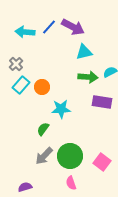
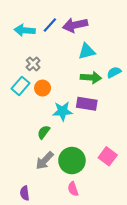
purple arrow: (73, 27) -> (75, 25), turned 140
gray cross: (16, 64) -> (33, 64), moved
purple rectangle: (102, 102) -> (87, 104), moved
pink square: (102, 162) -> (108, 156), moved
purple semicircle: (25, 187) -> (25, 193), turned -80

